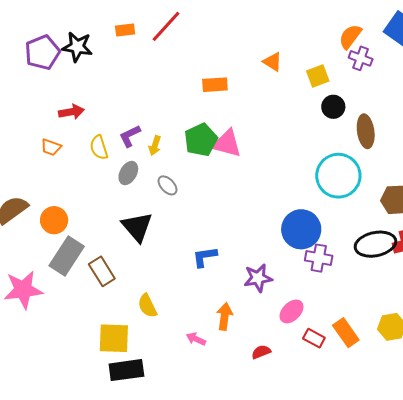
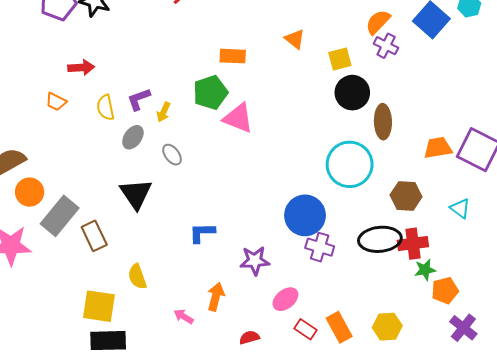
black circle: (333, 107) -> (352, 93), size x1.4
green pentagon: (201, 140) -> (210, 93), moved
orange circle: (54, 220) -> (30, 192), moved

